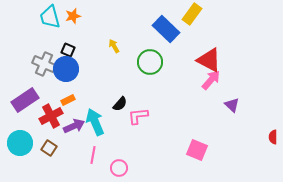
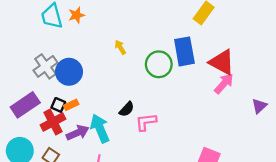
blue rectangle: (166, 29) -> (184, 51), moved, turned 36
black square: (68, 50) -> (58, 105), moved
gray cross: (44, 64) -> (45, 66), turned 30
purple triangle: (232, 105) -> (259, 106), moved, turned 35

